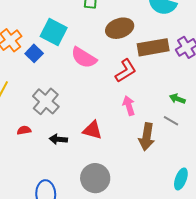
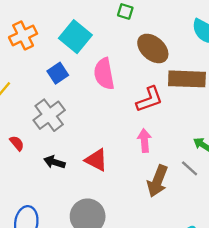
brown ellipse: (120, 28) -> (153, 48), turned 48
blue square: (34, 53) -> (58, 73), moved
pink semicircle: (84, 58) -> (104, 74), turned 36
red semicircle: (24, 130) -> (17, 143), turned 48

